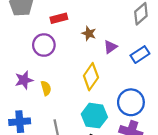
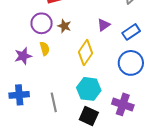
brown star: (89, 33) -> (64, 26), moved
yellow semicircle: (46, 88) -> (45, 49), moved
blue circle: (131, 102) -> (131, 63), moved

